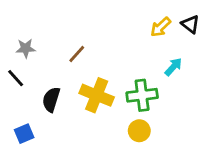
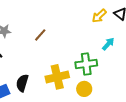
yellow cross: (97, 95) -> (57, 77), moved, turned -35
black semicircle: (51, 99) -> (22, 83), moved

